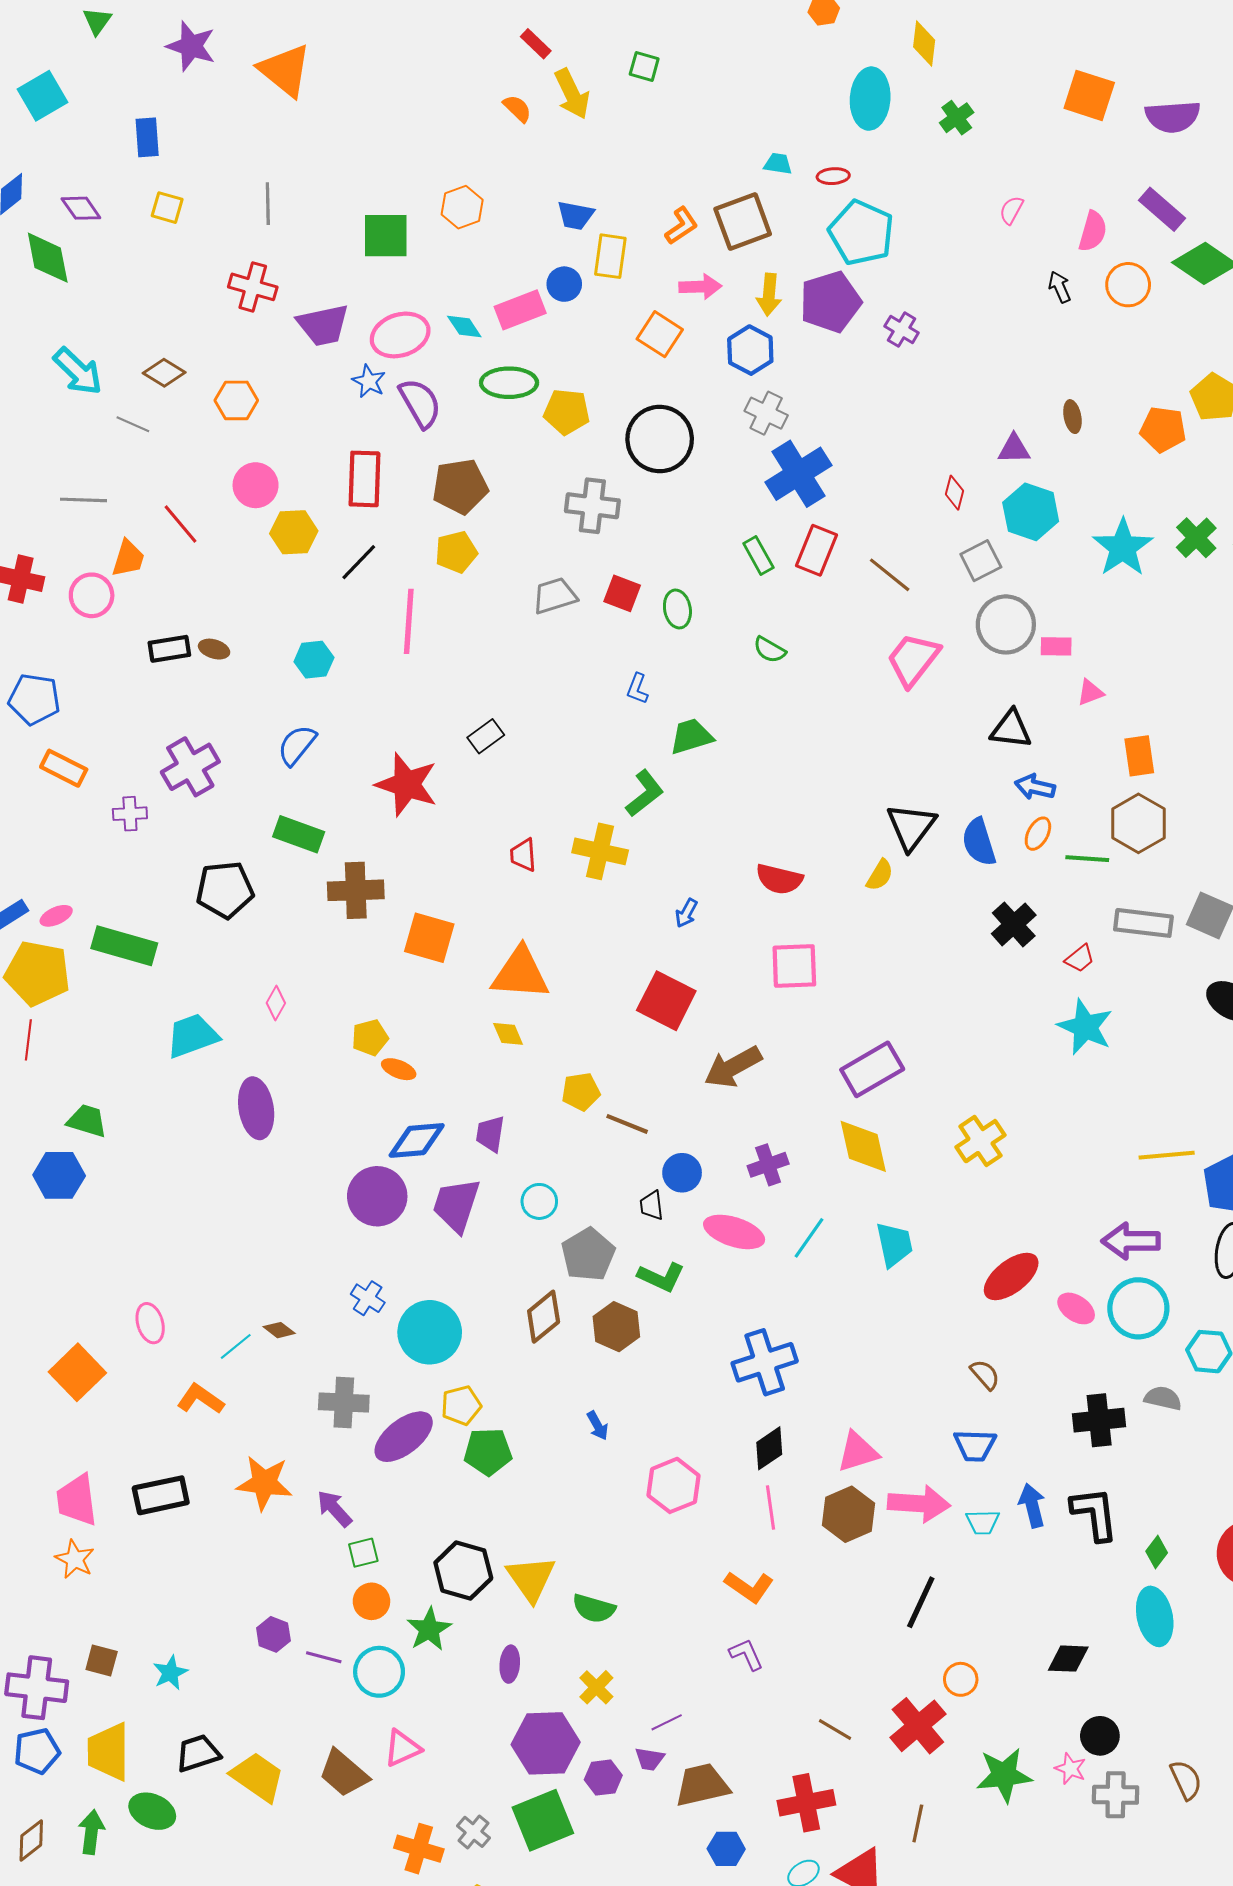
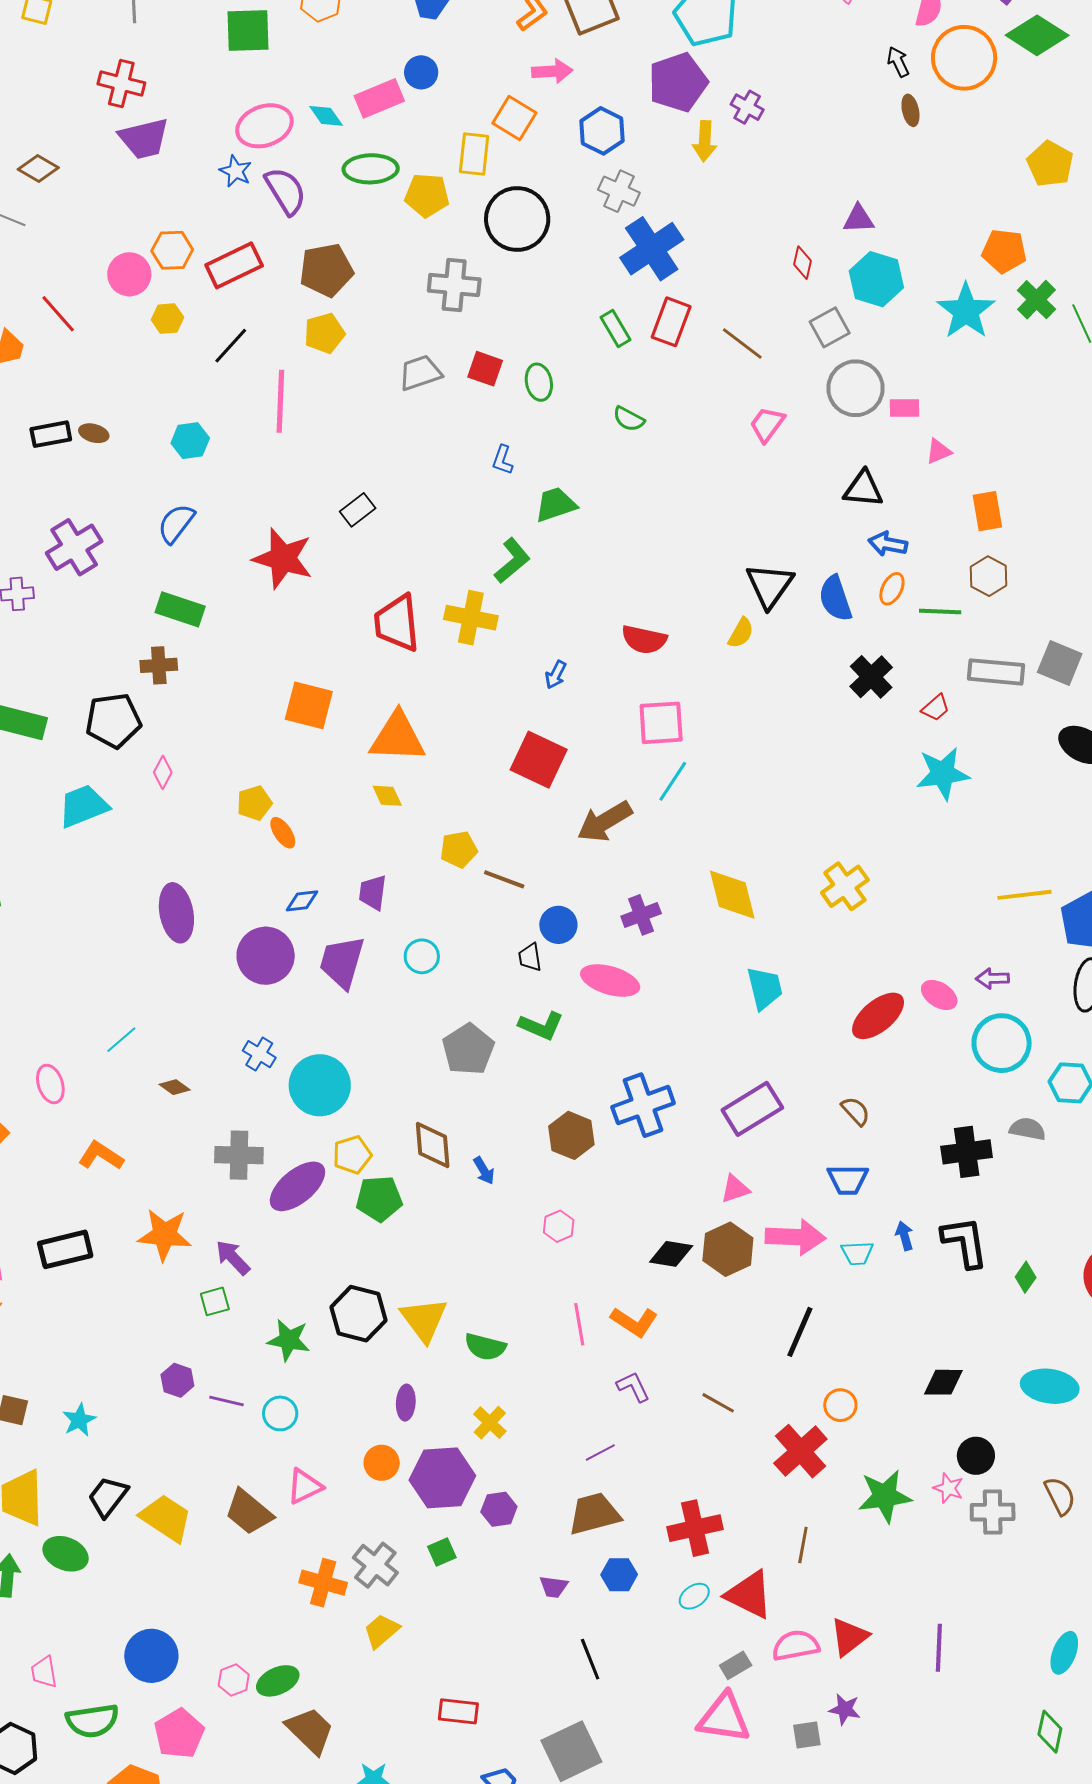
yellow rectangle: (610, 256) -> (474, 154), moved
orange circle: (1128, 285) -> (964, 58), size x1.5
yellow arrow: (769, 295) -> (705, 141), moved
purple trapezoid: (323, 325) -> (144, 138), moved
orange hexagon: (236, 400) -> (172, 250), moved
brown ellipse: (1072, 417) -> (910, 110), moved
orange pentagon: (1163, 429) -> (1004, 251), moved
red rectangle: (364, 479) -> (234, 265), turned 64
yellow hexagon: (294, 532) -> (167, 319), size x0.7
pink trapezoid: (913, 659) -> (767, 424), size x0.7
brown hexagon: (1138, 823) -> (988, 576), size x0.7
red trapezoid: (523, 855) -> (397, 623), size x1.8
black pentagon: (225, 890) -> (113, 721), moved
brown cross: (356, 890) -> (159, 665), moved, size x0.7
cyan star: (1085, 1027) -> (943, 774), turned -30
orange ellipse: (399, 1069) -> (283, 833), turned 36
purple rectangle: (872, 1069) -> (752, 1109), moved
purple ellipse: (256, 1108) -> (176, 913), moved
blue diamond: (417, 1140) -> (302, 901), size x0.6
cyan line: (809, 1238) -> (673, 781), moved
purple arrow: (1131, 1241) -> (992, 978), size x0.6
gray pentagon: (588, 1255) -> (468, 1049), moved
pink ellipse: (1076, 1308) -> (939, 995), moved
brown diamond: (544, 1317) -> (433, 1145), moved, turned -54
brown hexagon: (616, 1327) -> (571, 1135), moved
cyan line: (236, 1346) -> (121, 1040), moved
black diamond: (769, 1448) -> (671, 1254), moved, turned 45
pink triangle: (858, 1452) -> (735, 1189), size x0.7
pink hexagon: (673, 1485) -> (559, 1226), size x0.6
blue arrow: (1032, 1506) -> (904, 1236), size x0.7
pink line: (770, 1507) -> (579, 1324), moved
green square: (363, 1553) -> (215, 1301), moved
orange circle: (371, 1601) -> (382, 1463), moved
cyan ellipse: (1155, 1616) -> (1050, 1386), moved, turned -68
green star: (429, 1629) -> (289, 1340), moved, turned -30
cyan circle: (379, 1672) -> (280, 1413), size x0.7
purple line: (667, 1722) -> (600, 1452), moved
brown line: (835, 1729) -> (718, 1403), moved
black trapezoid: (198, 1753) -> (108, 1497), turned -33
purple trapezoid: (650, 1759) -> (554, 1587), moved
green square: (543, 1820) -> (442, 1552), size x0.5
gray cross: (474, 1832) -> (375, 1565), size x1.4

